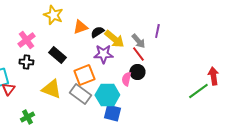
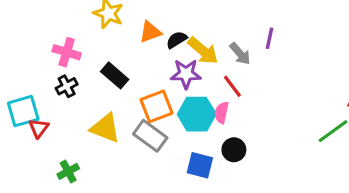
pink cross: (26, 40) -> (67, 52), turned -36
red line: (138, 54) -> (232, 86), moved
black cross: (26, 62) -> (67, 86), turned -32
black circle: (137, 72) -> (234, 150), moved
cyan hexagon: (107, 95) -> (197, 114), moved

